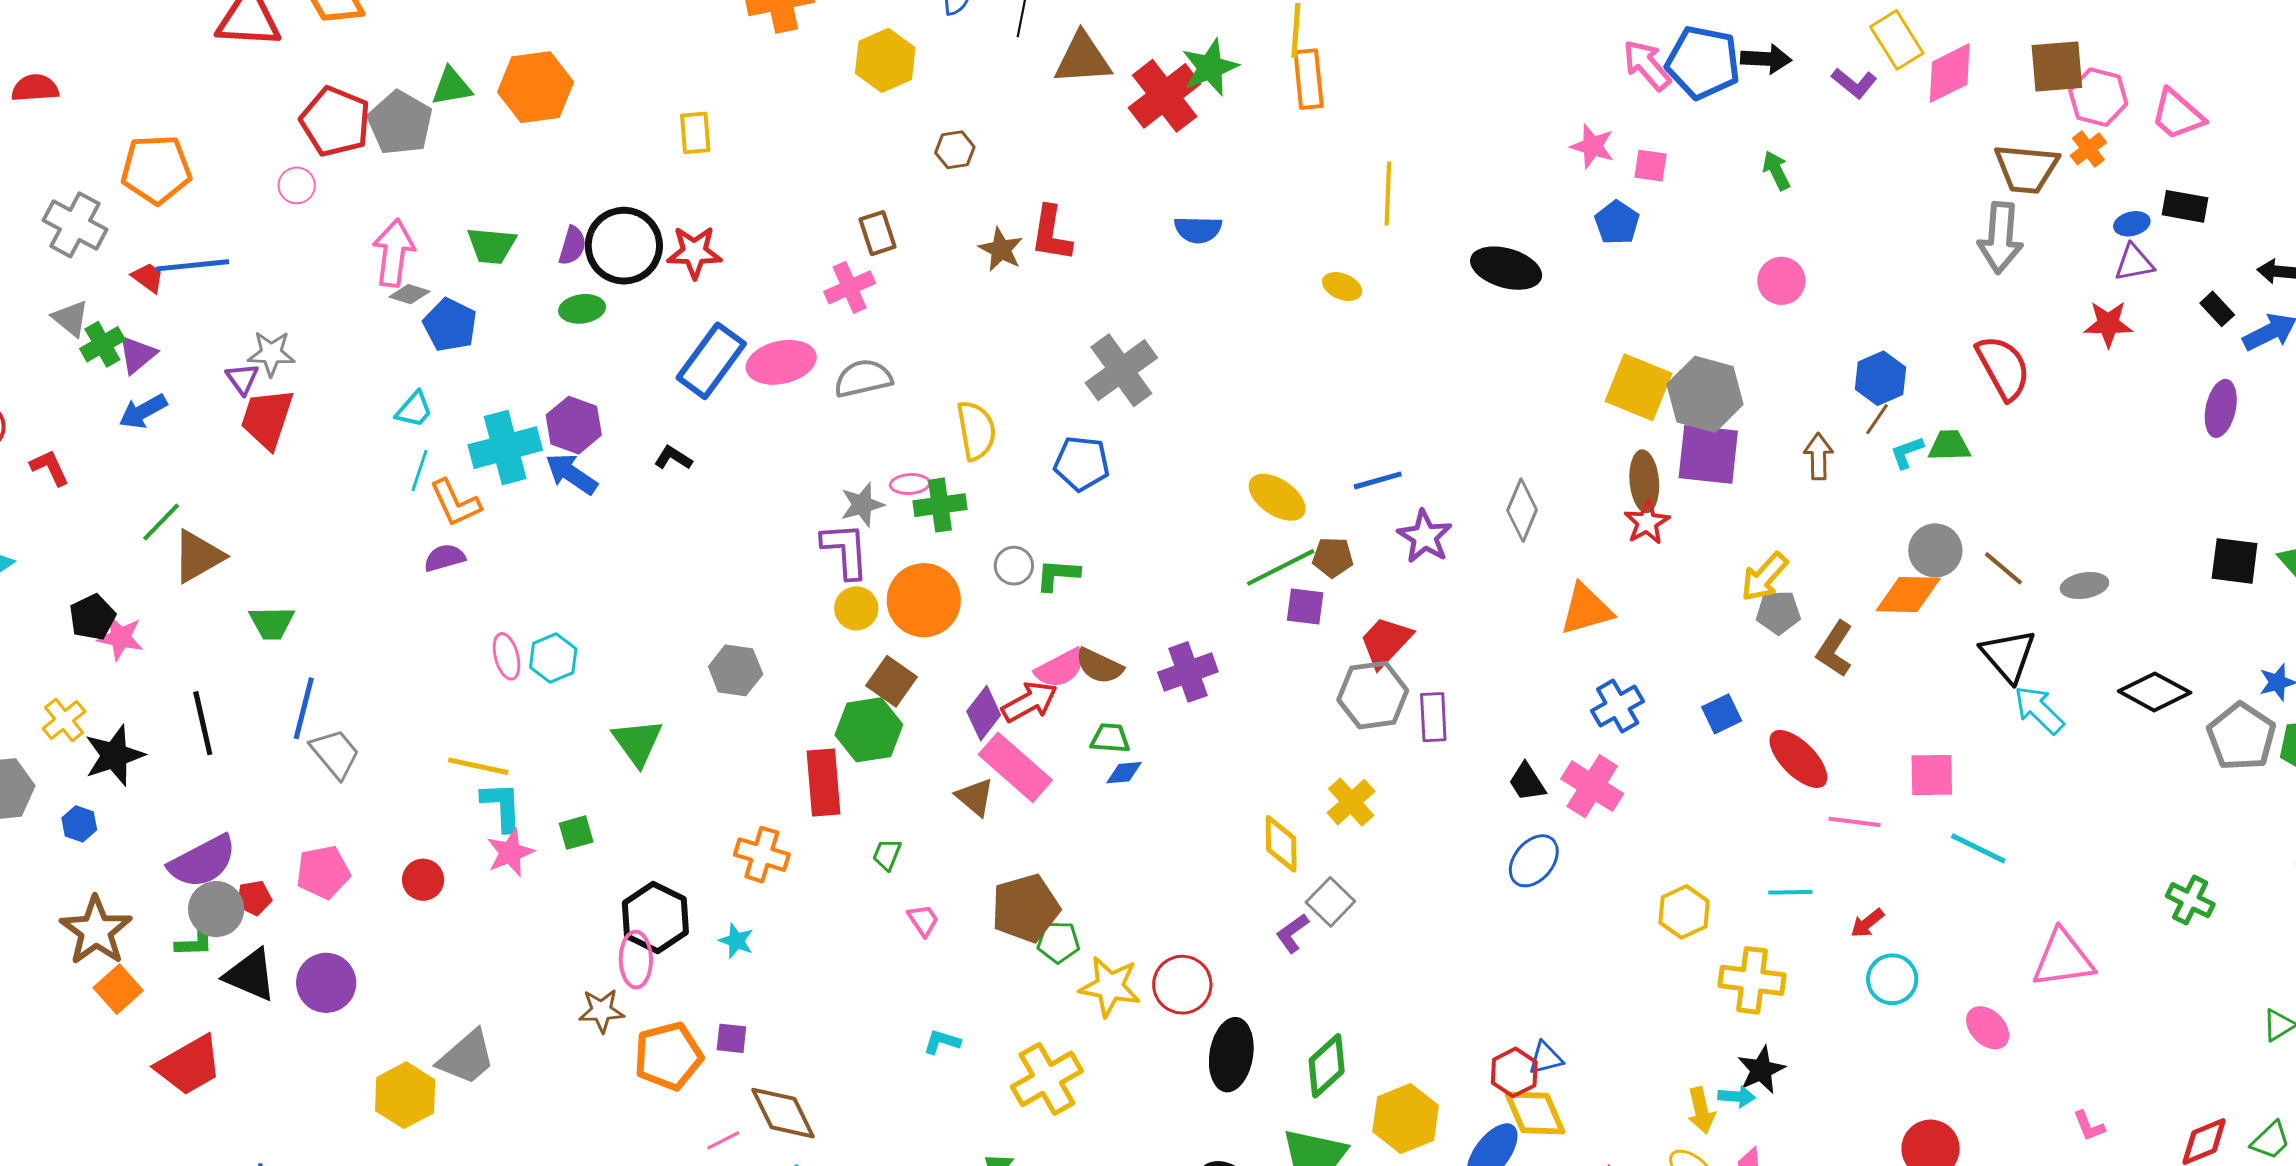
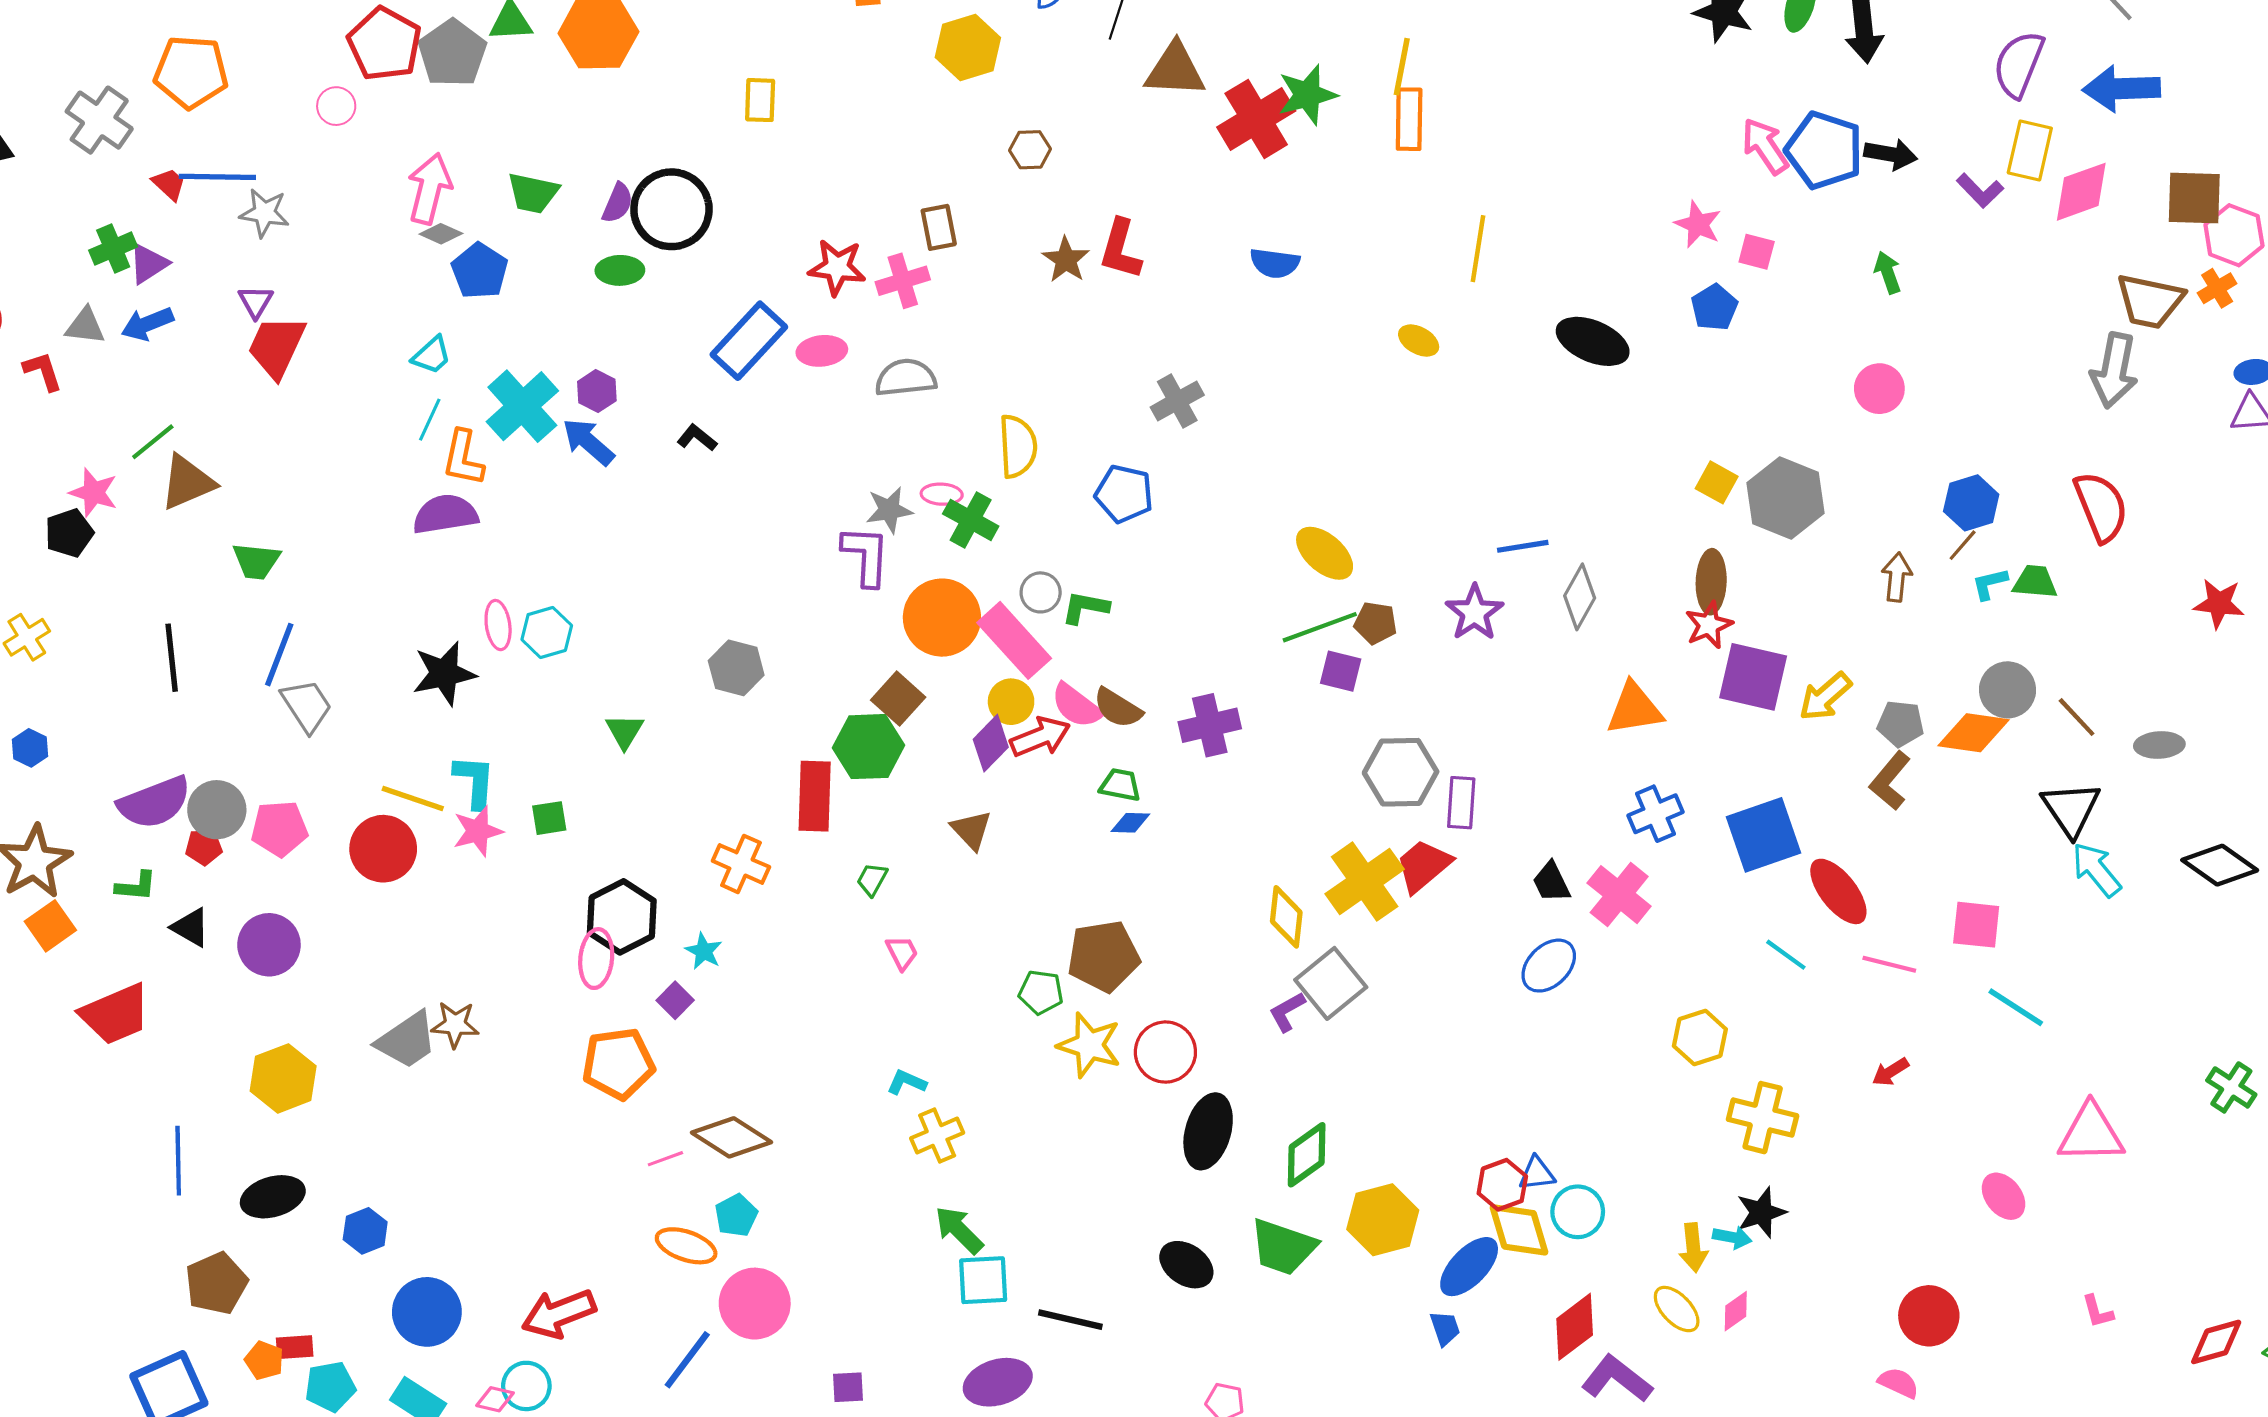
yellow rectangle: (1897, 40) -> (2030, 151), turned 38
red star: (694, 252) -> (837, 267), moved
gray triangle: (71, 318) -> (85, 326), moved, turned -39
red star: (2108, 324) -> (2219, 604), moved
gray star: (271, 353) -> (264, 213), moved
pink ellipse: (781, 362) -> (822, 351), size x0.7
gray cross: (1121, 370) -> (1177, 401), size x0.7
yellow square: (1638, 387) -> (1717, 482), size x0.6
purple hexagon: (574, 425) -> (597, 391), size x0.7
cyan cross: (505, 448) -> (522, 406), turned -34
purple square: (1708, 454) -> (1753, 677), moved
blue line: (1378, 480) -> (1523, 546), moved
orange L-shape: (455, 503) -> (463, 458), turned 30
green cross: (940, 505) -> (971, 520), turned 30
purple semicircle: (445, 558) -> (445, 514), size x1.5
yellow circle: (856, 608) -> (1011, 702), moved
gray pentagon: (1778, 612) -> (1901, 724), moved
pink star: (120, 638) -> (94, 493), moved
red trapezoid: (1386, 642) -> (1423, 866), moved
pink semicircle: (1060, 668) -> (1077, 706), turned 58
blue square: (1722, 714) -> (1763, 835), size x1.8
green triangle: (637, 742) -> (625, 731), size x0.7
black star: (114, 755) -> (444, 674), moved
yellow line: (478, 766) -> (413, 799), moved
pink rectangle: (1015, 767) -> (1014, 640), moved
yellow cross: (1351, 802) -> (1365, 882), size x1.5
red circle: (423, 880) -> (383, 849), size x1.5
cyan line: (1790, 892) -> (1786, 955), moved, turned 30
gray square: (1330, 902) -> (1331, 983), size x1.4
brown pentagon: (1026, 908) -> (1103, 956), moved
gray circle: (216, 909) -> (217, 810), moved
black triangle: (250, 975) -> (191, 927), size x0.7
cyan circle: (1892, 979) -> (1578, 1212), moved
brown star: (601, 1011) -> (455, 1025), moved
purple square: (731, 1038) -> (675, 1000), moved, turned 32
yellow cross: (1047, 1079) -> (937, 1135), moved, size x0.7
yellow hexagon: (405, 1095) -> (283, 1078), moved
brown diamond: (783, 1113) -> (731, 1137), turned -38

